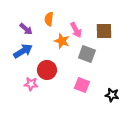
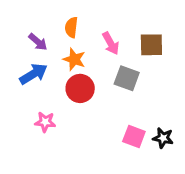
orange star: (62, 41) -> (74, 59), moved
red circle: (47, 70) -> (80, 88), moved
pink square: (82, 85) -> (134, 137), moved

